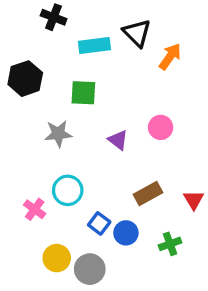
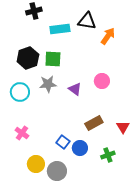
black cross: (54, 17) -> (34, 11), turned -35
black triangle: (137, 33) -> (87, 21), turned -36
black hexagon: (25, 79) -> (28, 58), moved
gray star: (58, 134) -> (48, 84), moved
cyan circle: (68, 190) -> (20, 92), moved

